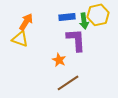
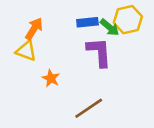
green arrow: (84, 21) -> (110, 27), turned -42
orange star: (59, 60) -> (51, 78), moved

